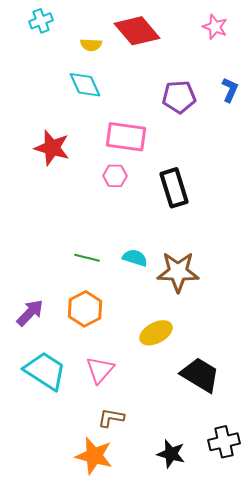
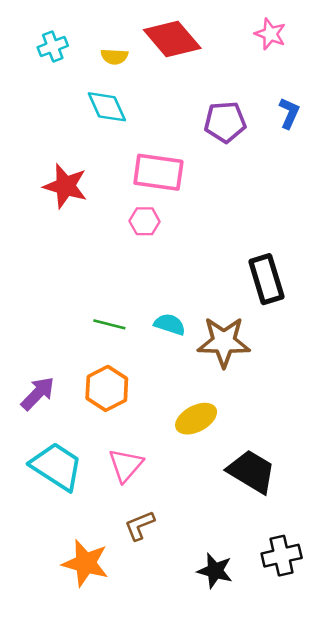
cyan cross: (41, 21) -> (53, 47), moved
black rectangle: (174, 188) -> (266, 279), moved
brown L-shape: (111, 418) -> (140, 525), turned -32
orange star: (94, 456) -> (85, 563), moved

